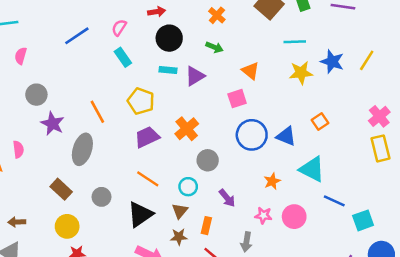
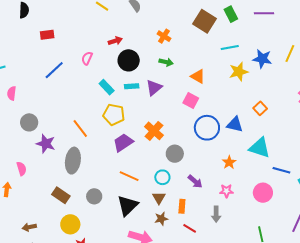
cyan rectangle: (123, 57) -> (107, 87), moved
pink square: (237, 99) -> (191, 100), turned -35
pink circle: (294, 217) -> (263, 193), moved

